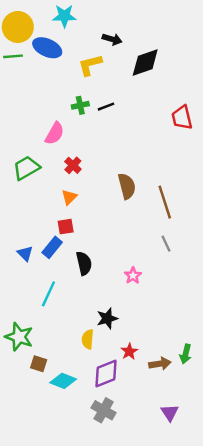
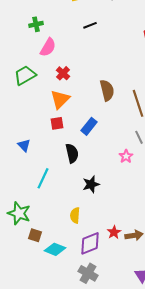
green cross: (80, 105) -> (36, 24), moved
orange triangle: (69, 197) -> (60, 99), size x1.5
blue rectangle: (52, 247) -> (89, 126), moved
pink star: (133, 276) -> (126, 156), moved
black star: (107, 318) -> (91, 184), moved
red star: (129, 351) -> (114, 232), moved

